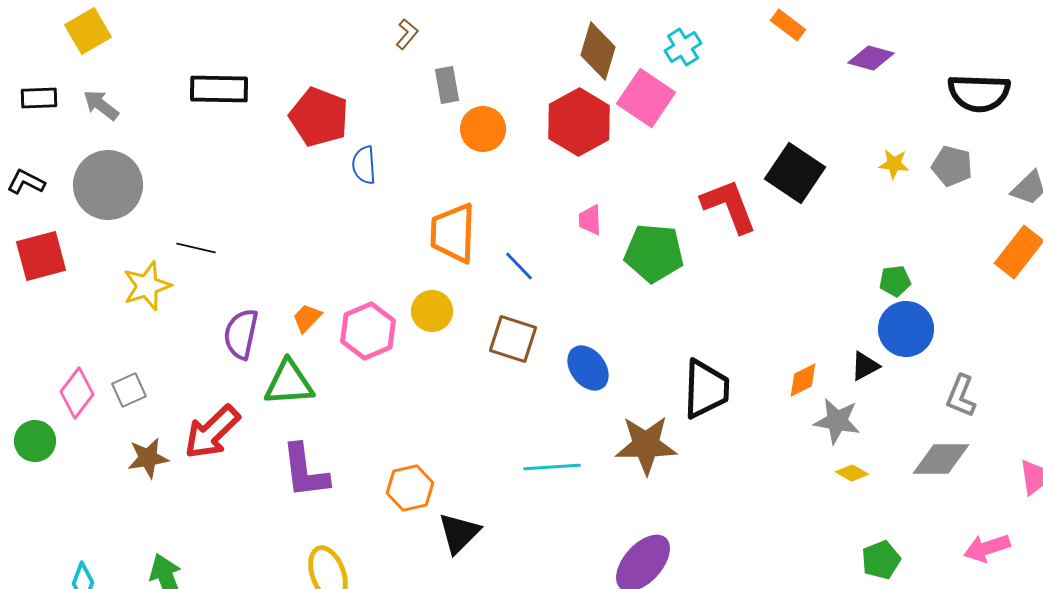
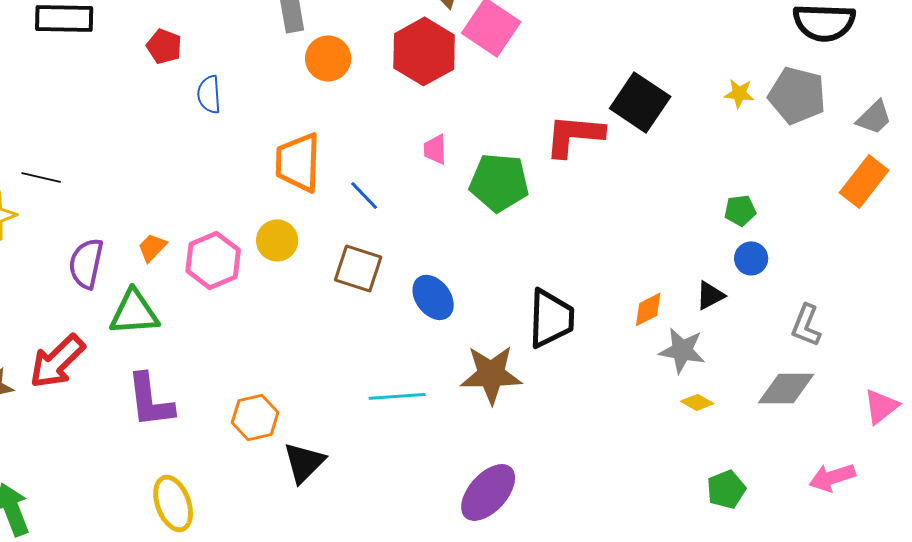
red pentagon: (319, 117) -> (164, 46), size x0.6
gray pentagon: (952, 166) -> (797, 95), size x1.4
red L-shape: (729, 206) -> (574, 135), turned -64
blue circle: (906, 329) -> (751, 258), size x0.6

